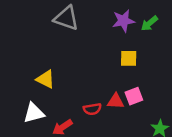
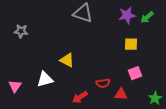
red triangle: (116, 101) -> (121, 94), moved
white triangle: (34, 113) -> (45, 79), moved

